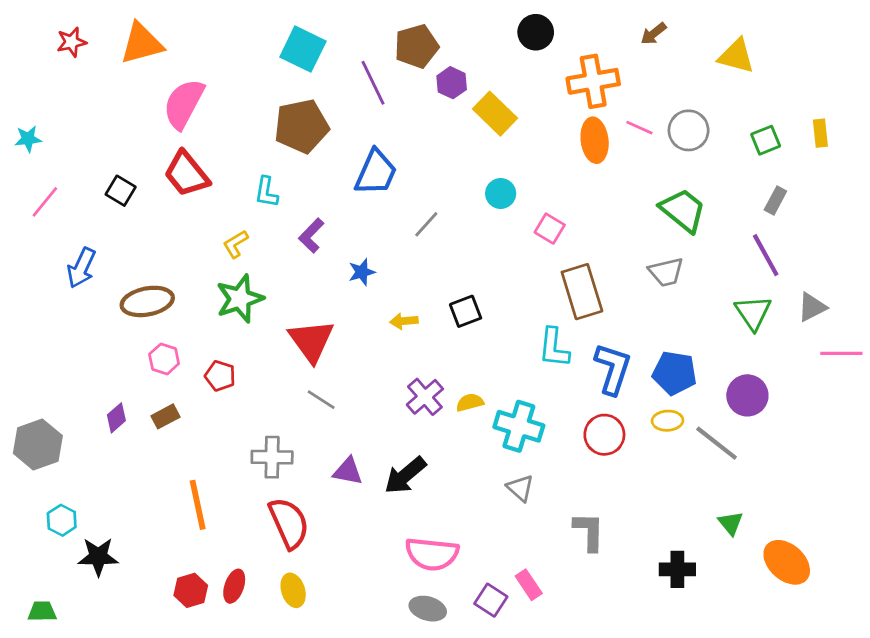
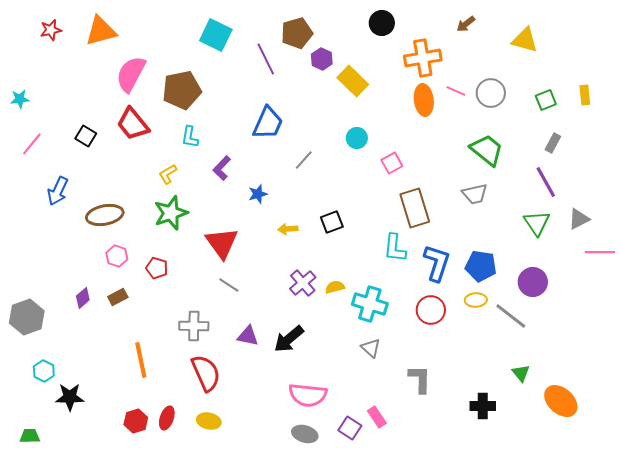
brown pentagon: (302, 126) -> (182, 90), moved
pink square: (550, 229) -> (392, 163), turned 30
yellow ellipse: (293, 590) -> (209, 421), turned -60

